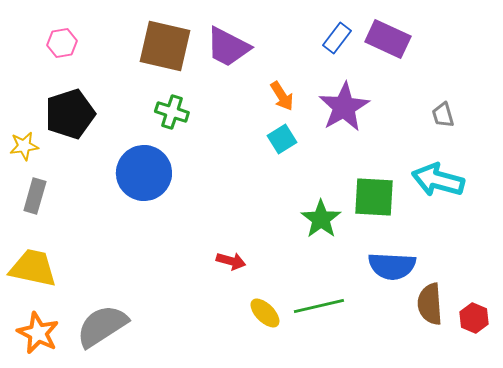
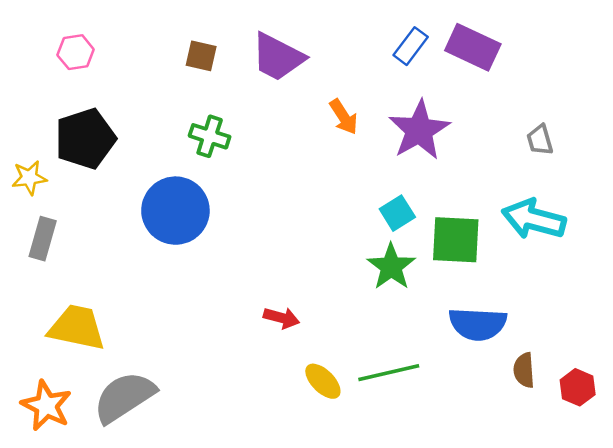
brown square: (165, 46) -> (201, 56), size x0.5
cyan square: (282, 139) -> (397, 213), moved
yellow trapezoid: (33, 268) -> (77, 328), moved
brown semicircle: (430, 304) -> (524, 370), size x0.7

